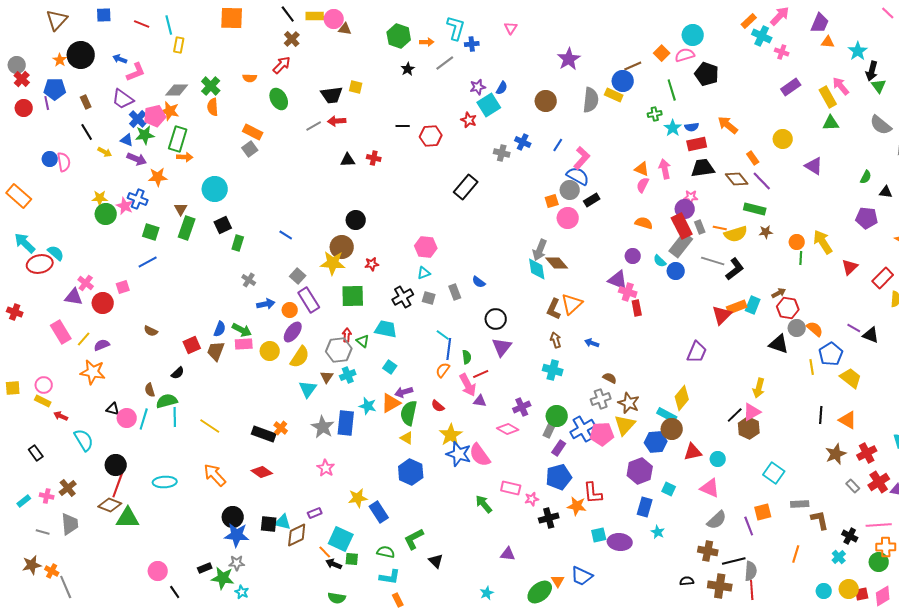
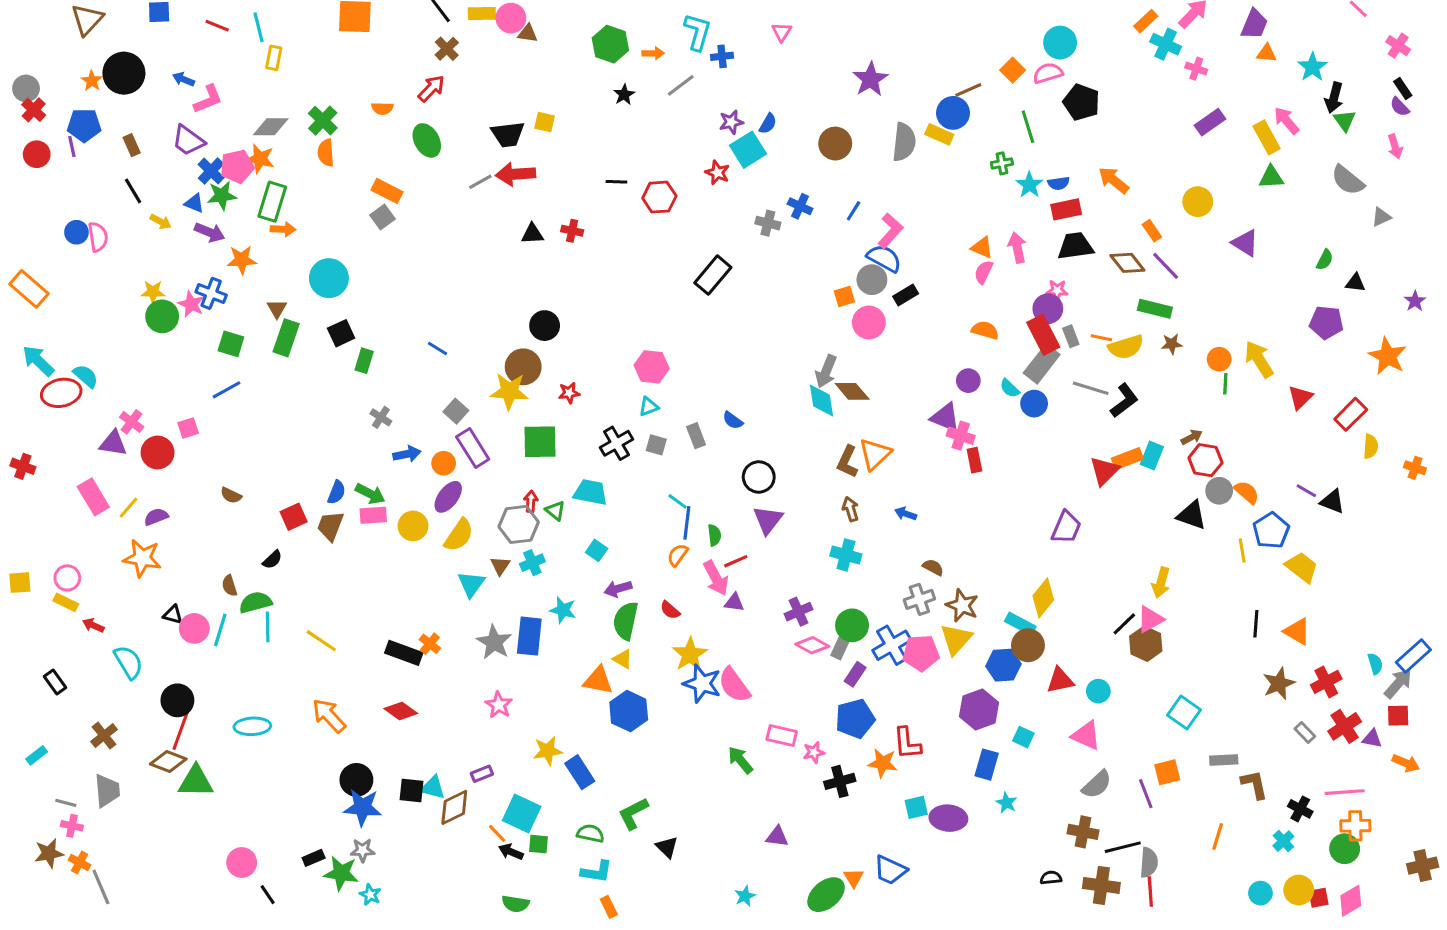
red arrow: (337, 121) -> (516, 174), size x1.4
orange triangle: (391, 403) -> (598, 680), moved, turned 40
pink diamond: (508, 429) -> (812, 645), moved
pink cross: (47, 496) -> (72, 826), moved

